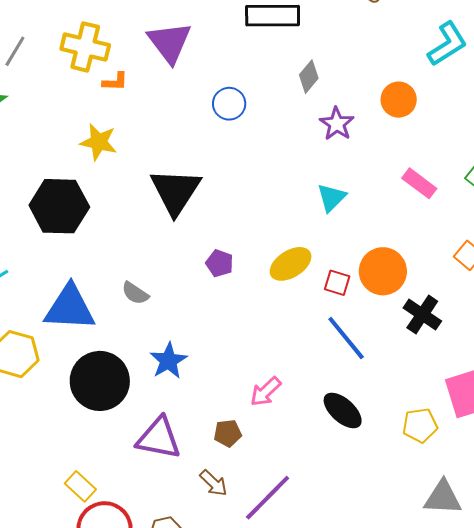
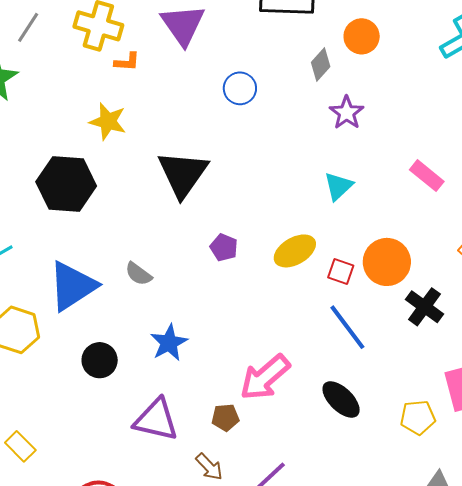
orange circle: (399, 100) -> (362, 36), moved
blue triangle: (70, 308) -> (72, 286), turned -38
black circle: (100, 381) -> (100, 360), size x0.6
pink arrow: (266, 392) -> (265, 377), size x1.6
yellow rectangle: (80, 486) -> (20, 446), moved

